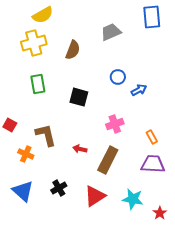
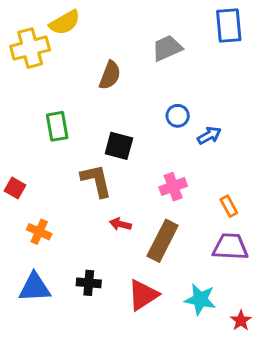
yellow cross: (34, 43) -> (30, 48), moved
brown L-shape: (46, 135) -> (96, 181), moved
black cross: (59, 188) -> (89, 283), turned 35
blue triangle: (23, 191) -> (35, 287), turned -45

